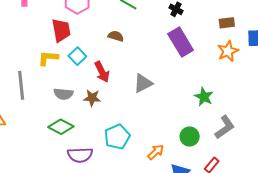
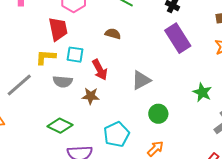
cyan square: (77, 56) -> (75, 55), turned -36
gray line: (21, 85) -> (19, 85), turned 56
gray semicircle: (63, 94) -> (63, 82), moved
green circle: (190, 136) -> (158, 114), moved

